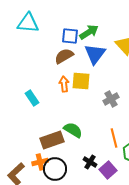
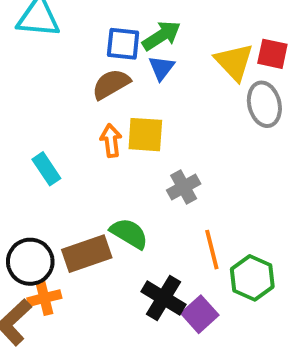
blue triangle: (95, 54) -> (161, 68), moved, size x0.6
gray cross: (111, 99) -> (184, 187), moved
orange cross: (40, 162) -> (44, 298), moved
black cross: (90, 162) -> (163, 298), size x1.5
black circle: (55, 169) -> (30, 262), moved

